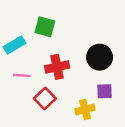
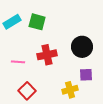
cyan rectangle: (14, 45) -> (12, 22), moved
red square: (45, 99) -> (27, 91), moved

